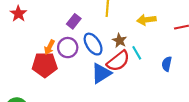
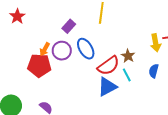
yellow arrow: (146, 20) -> (156, 43), moved, turned -96
brown star: (120, 41) -> (128, 56), moved
cyan line: (137, 53) -> (127, 75), moved
blue triangle: (101, 73) -> (107, 87), moved

